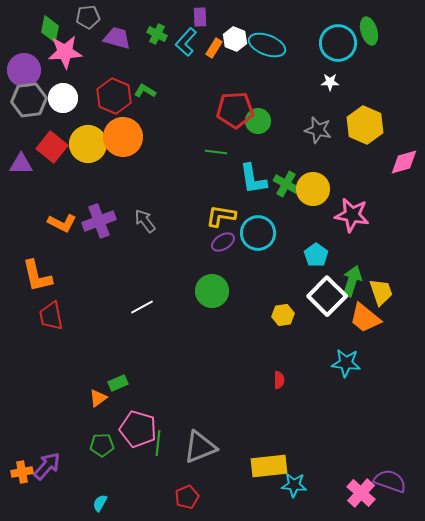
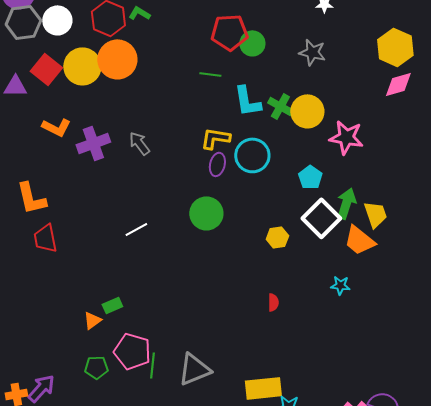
yellow hexagon: (365, 125) -> (395, 47), moved
orange L-shape: (62, 223) -> (56, 127), moved
purple ellipse: (223, 242) -> (217, 164), turned -45
cyan star: (346, 363) -> (340, 285), size x0.7

